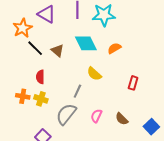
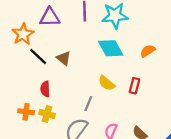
purple triangle: (47, 14) -> (50, 17), turned -30
cyan diamond: (86, 43) -> (111, 48), moved
orange semicircle: (114, 48) -> (148, 51), moved
red rectangle: (133, 83) -> (134, 86), moved

